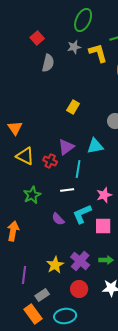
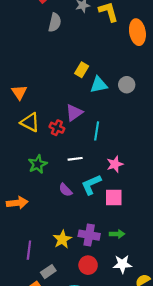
cyan triangle: (95, 146) -> (99, 85), moved
cyan line: (78, 169) -> (97, 131), moved
orange arrow: (13, 231) -> (17, 203), turned 72
purple cross: (80, 261) -> (89, 235), turned -30

